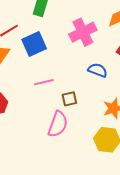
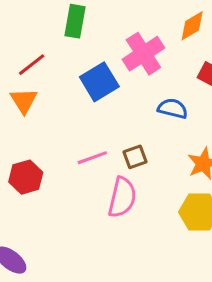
blue square: (34, 44) -> (99, 82), moved
pink line: (44, 82) -> (92, 158), moved

